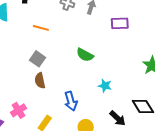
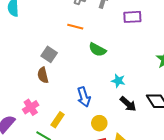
orange line: (41, 28) -> (75, 27), moved
brown semicircle: (40, 81) -> (43, 75), moved
black arrow: (118, 118) -> (128, 104), moved

